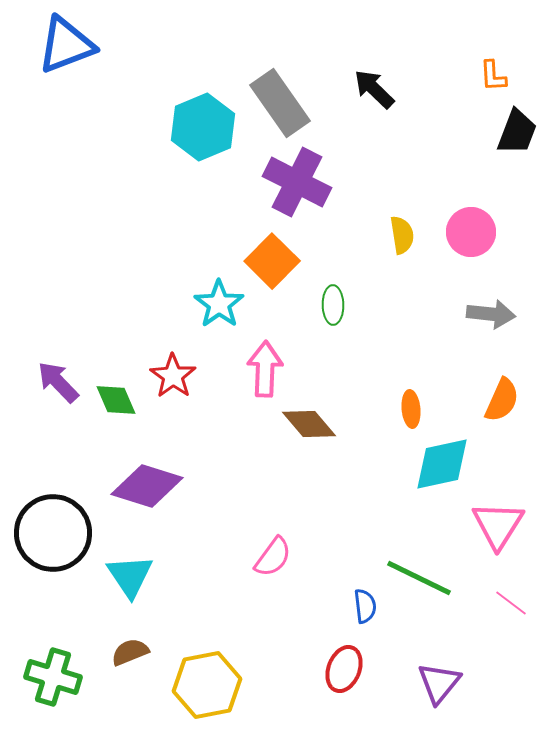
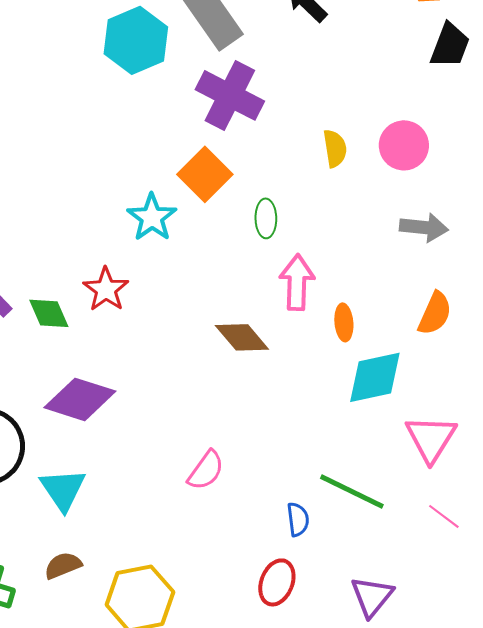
pink arrow: (265, 369) -> (297, 282), moved

